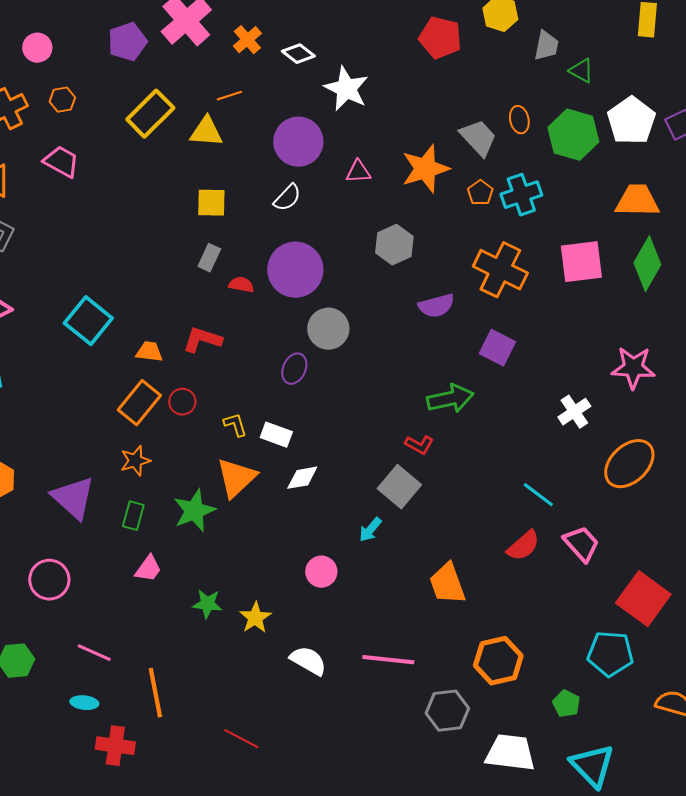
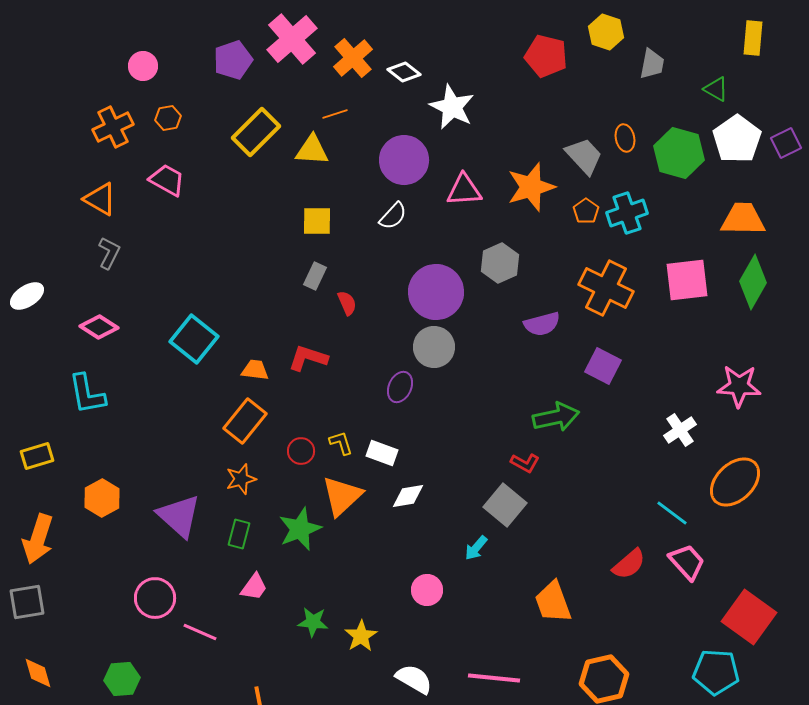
orange cross: (247, 40) -> (353, 58), size x1.4
green triangle: (581, 71) -> (716, 89), moved
pink triangle: (358, 172) -> (464, 190), size x1.4
purple circle: (295, 270) -> (436, 292), moved
red semicircle: (241, 285) -> (347, 303), turned 55
red circle: (182, 402) -> (301, 451), moved
cyan line: (538, 495) -> (672, 513), moved
pink line: (94, 653) -> (200, 632), moved

